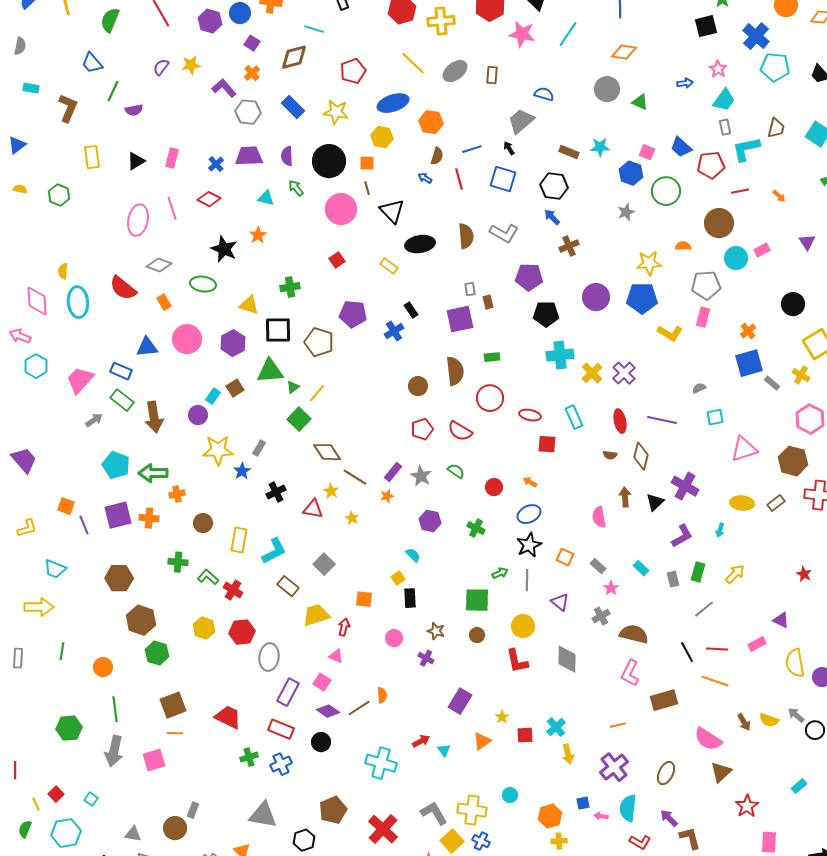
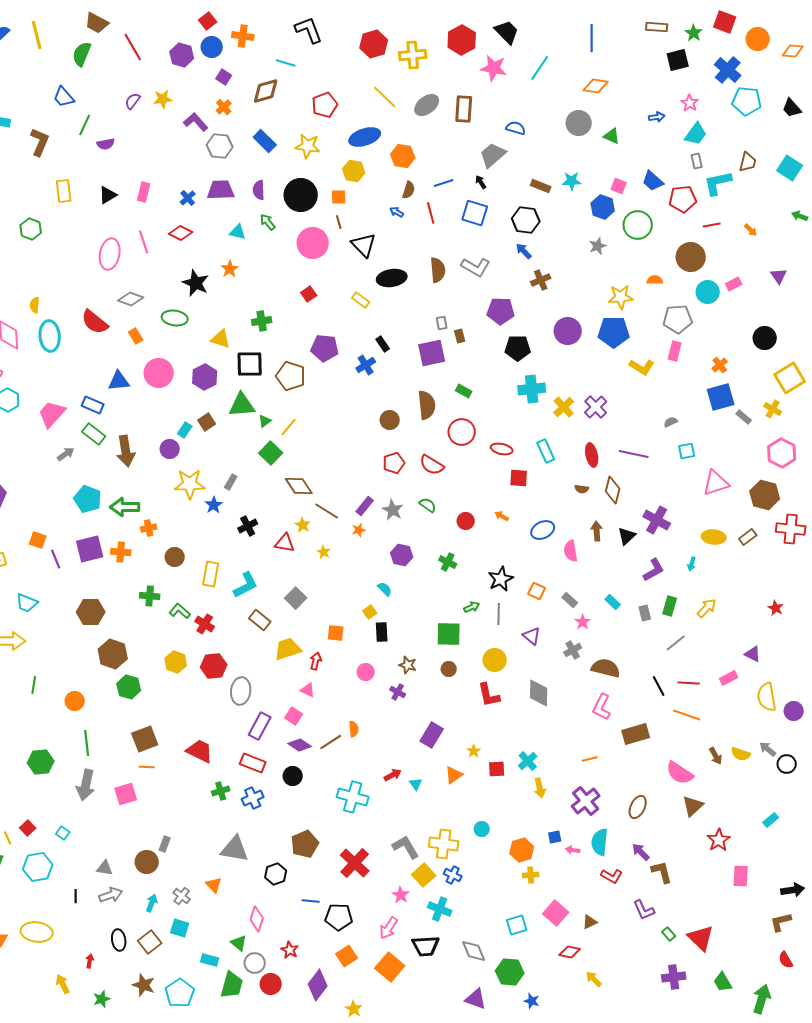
brown rectangle: (492, 75) -> (464, 109), size x1.5
green rectangle: (492, 357) -> (464, 391), turned 35
blue ellipse: (529, 514) -> (543, 530), moved

